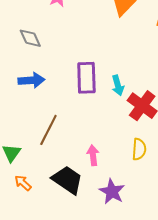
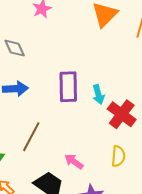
pink arrow: (93, 155) -> (74, 161), turned -48

